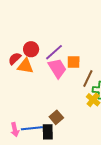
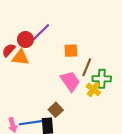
purple line: (54, 52) -> (41, 32), moved
pink trapezoid: (57, 68) -> (70, 81), moved

